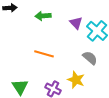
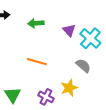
yellow star: (76, 80) -> (69, 88), turned 30

